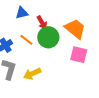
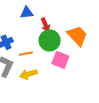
orange line: (26, 40) -> (26, 54), moved, turned -56
pink square: (79, 55) -> (60, 60), moved

